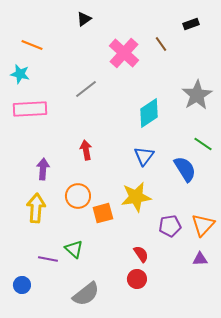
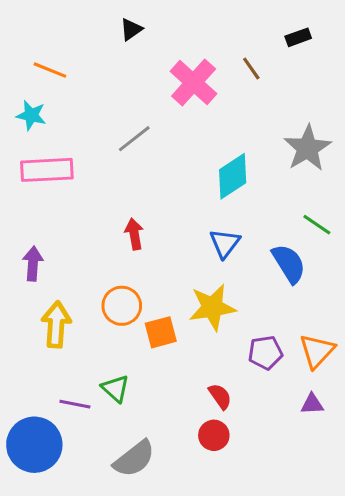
purple arrow: (43, 169) -> (33, 264), moved
blue circle: (22, 285) -> (34, 445), size x2.0

